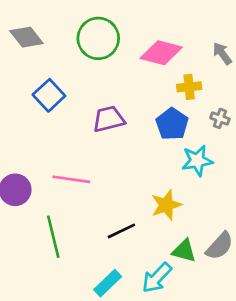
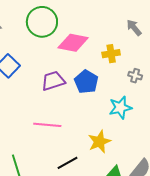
pink diamond: (161, 53) -> (73, 43), moved
blue pentagon: (172, 124) -> (86, 82), moved
pink line: (71, 179) -> (47, 125), moved

